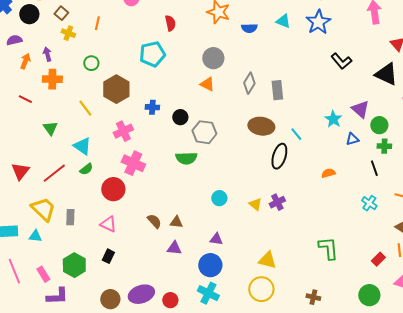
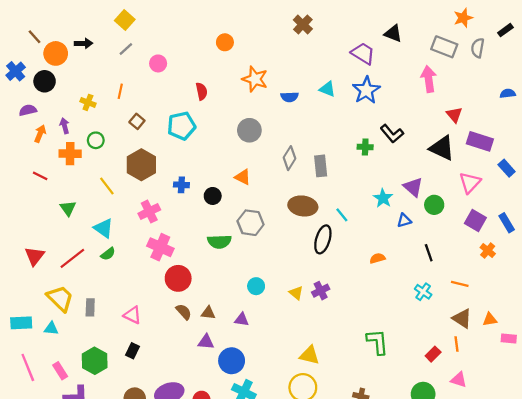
brown square: (61, 13) -> (137, 121), moved
green circle: (91, 63) -> (96, 140), moved
orange triangle: (207, 84) -> (243, 177), moved
gray hexagon: (204, 132) -> (251, 223), moved
green cross: (384, 146) -> (365, 147), moved
red circle: (113, 189) -> (178, 278), moved
purple triangle: (216, 239) -> (242, 320), moved
blue circle: (210, 265) -> (232, 361), moved

